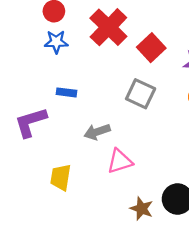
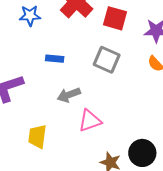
red square: (151, 48) -> (115, 18), turned -30
blue rectangle: (66, 92) -> (55, 59), moved

